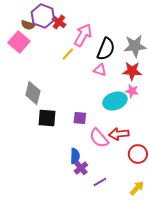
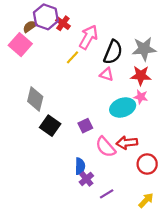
brown semicircle: (28, 25) -> (30, 26), turned 128
black square: (47, 118) -> (50, 126), turned 30
purple square: (80, 118) -> (85, 126), turned -32

